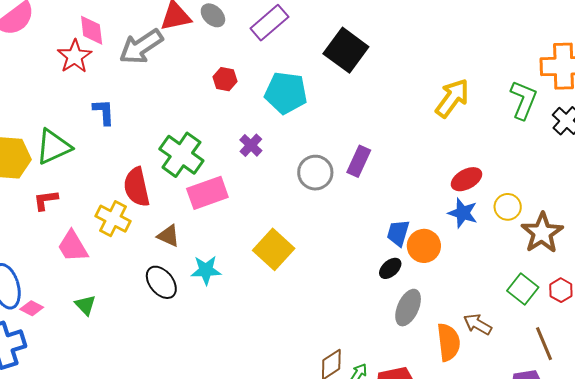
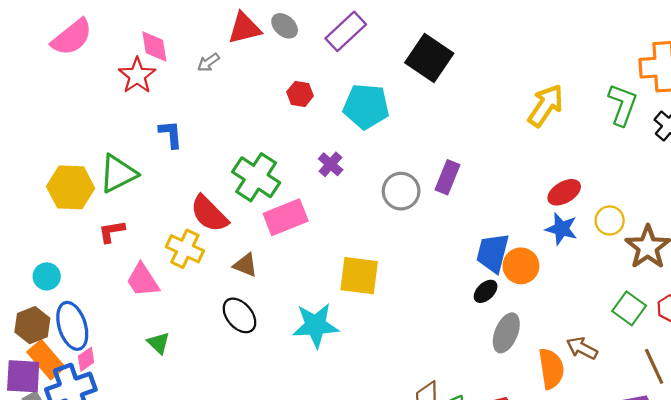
gray arrow: (141, 47) -> (208, 62), size x0.5
red semicircle: (137, 187) -> (209, 214), turned -30
blue trapezoid: (398, 233) -> (493, 253), size x1.4
yellow square: (274, 249) -> (359, 276), turned -33
cyan star: (206, 270) -> (316, 325), moved, size x1.4
pink diamond: (32, 308) -> (86, 359), moved, turned -60

